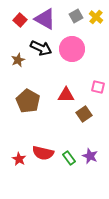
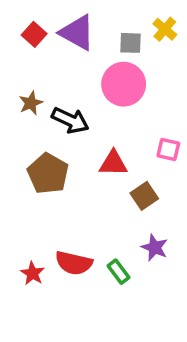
gray square: (76, 16) -> (130, 43), moved, turned 32
black arrow: (41, 48) -> (70, 120), moved
purple star: (90, 156) -> (155, 248), moved

